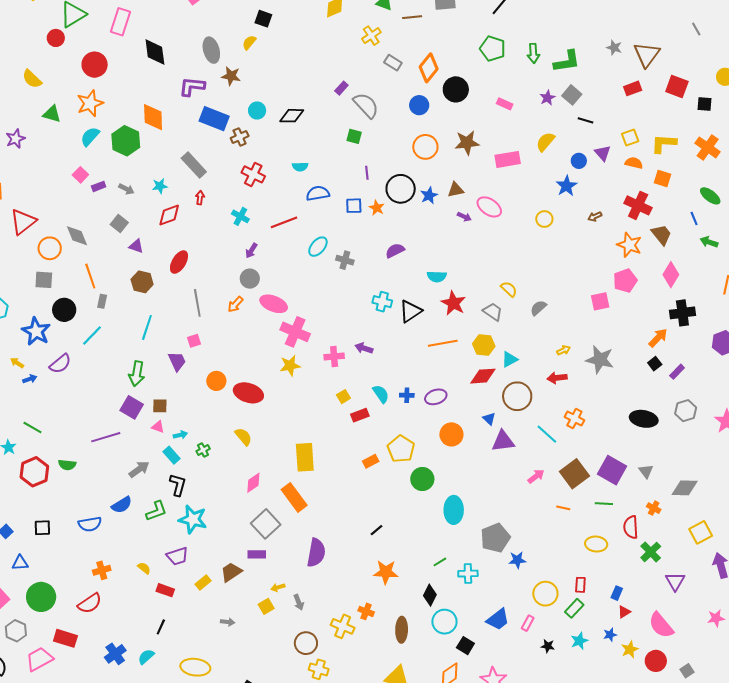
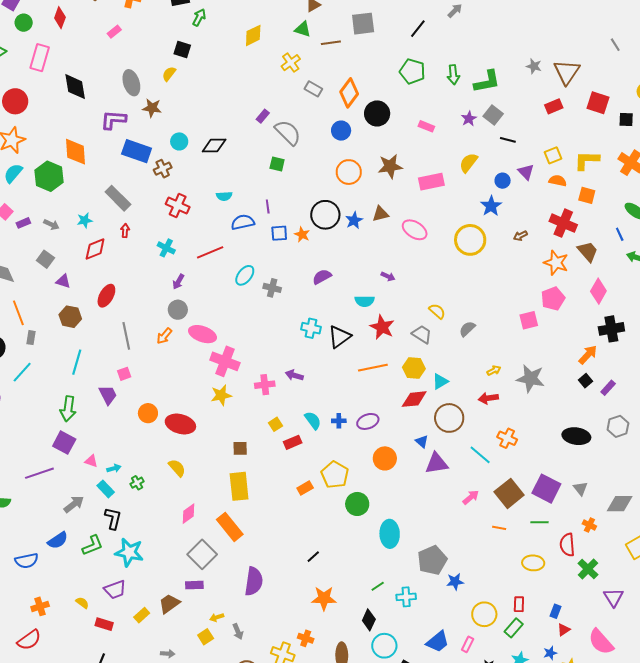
purple line: (367, 173) -> (268, 207), moved
purple arrow: (464, 217) -> (388, 276), moved
yellow circle: (544, 219) -> (470, 240), size x1.8
brown square: (160, 406) -> (240, 448), moved

